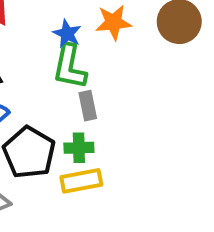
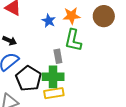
green L-shape: (70, 67) -> (73, 40), moved
green cross: (79, 148) -> (53, 77), size x1.5

